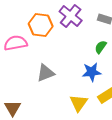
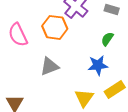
orange hexagon: (41, 25) -> (55, 27), moved
pink semicircle: (16, 43) -> (18, 35), turned -105

